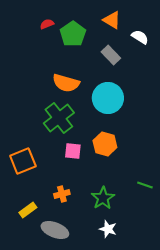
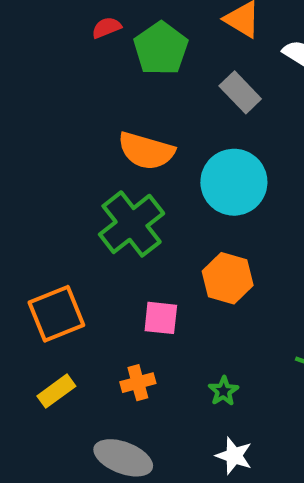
pink square: (73, 151) -> (161, 318), moved
green star: (103, 198) -> (223, 391), size x0.6
yellow rectangle: (28, 210) -> (56, 391), moved

